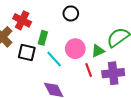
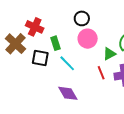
green rectangle: (43, 38) -> (55, 43), turned -32
pink circle: (75, 49) -> (88, 39), moved

